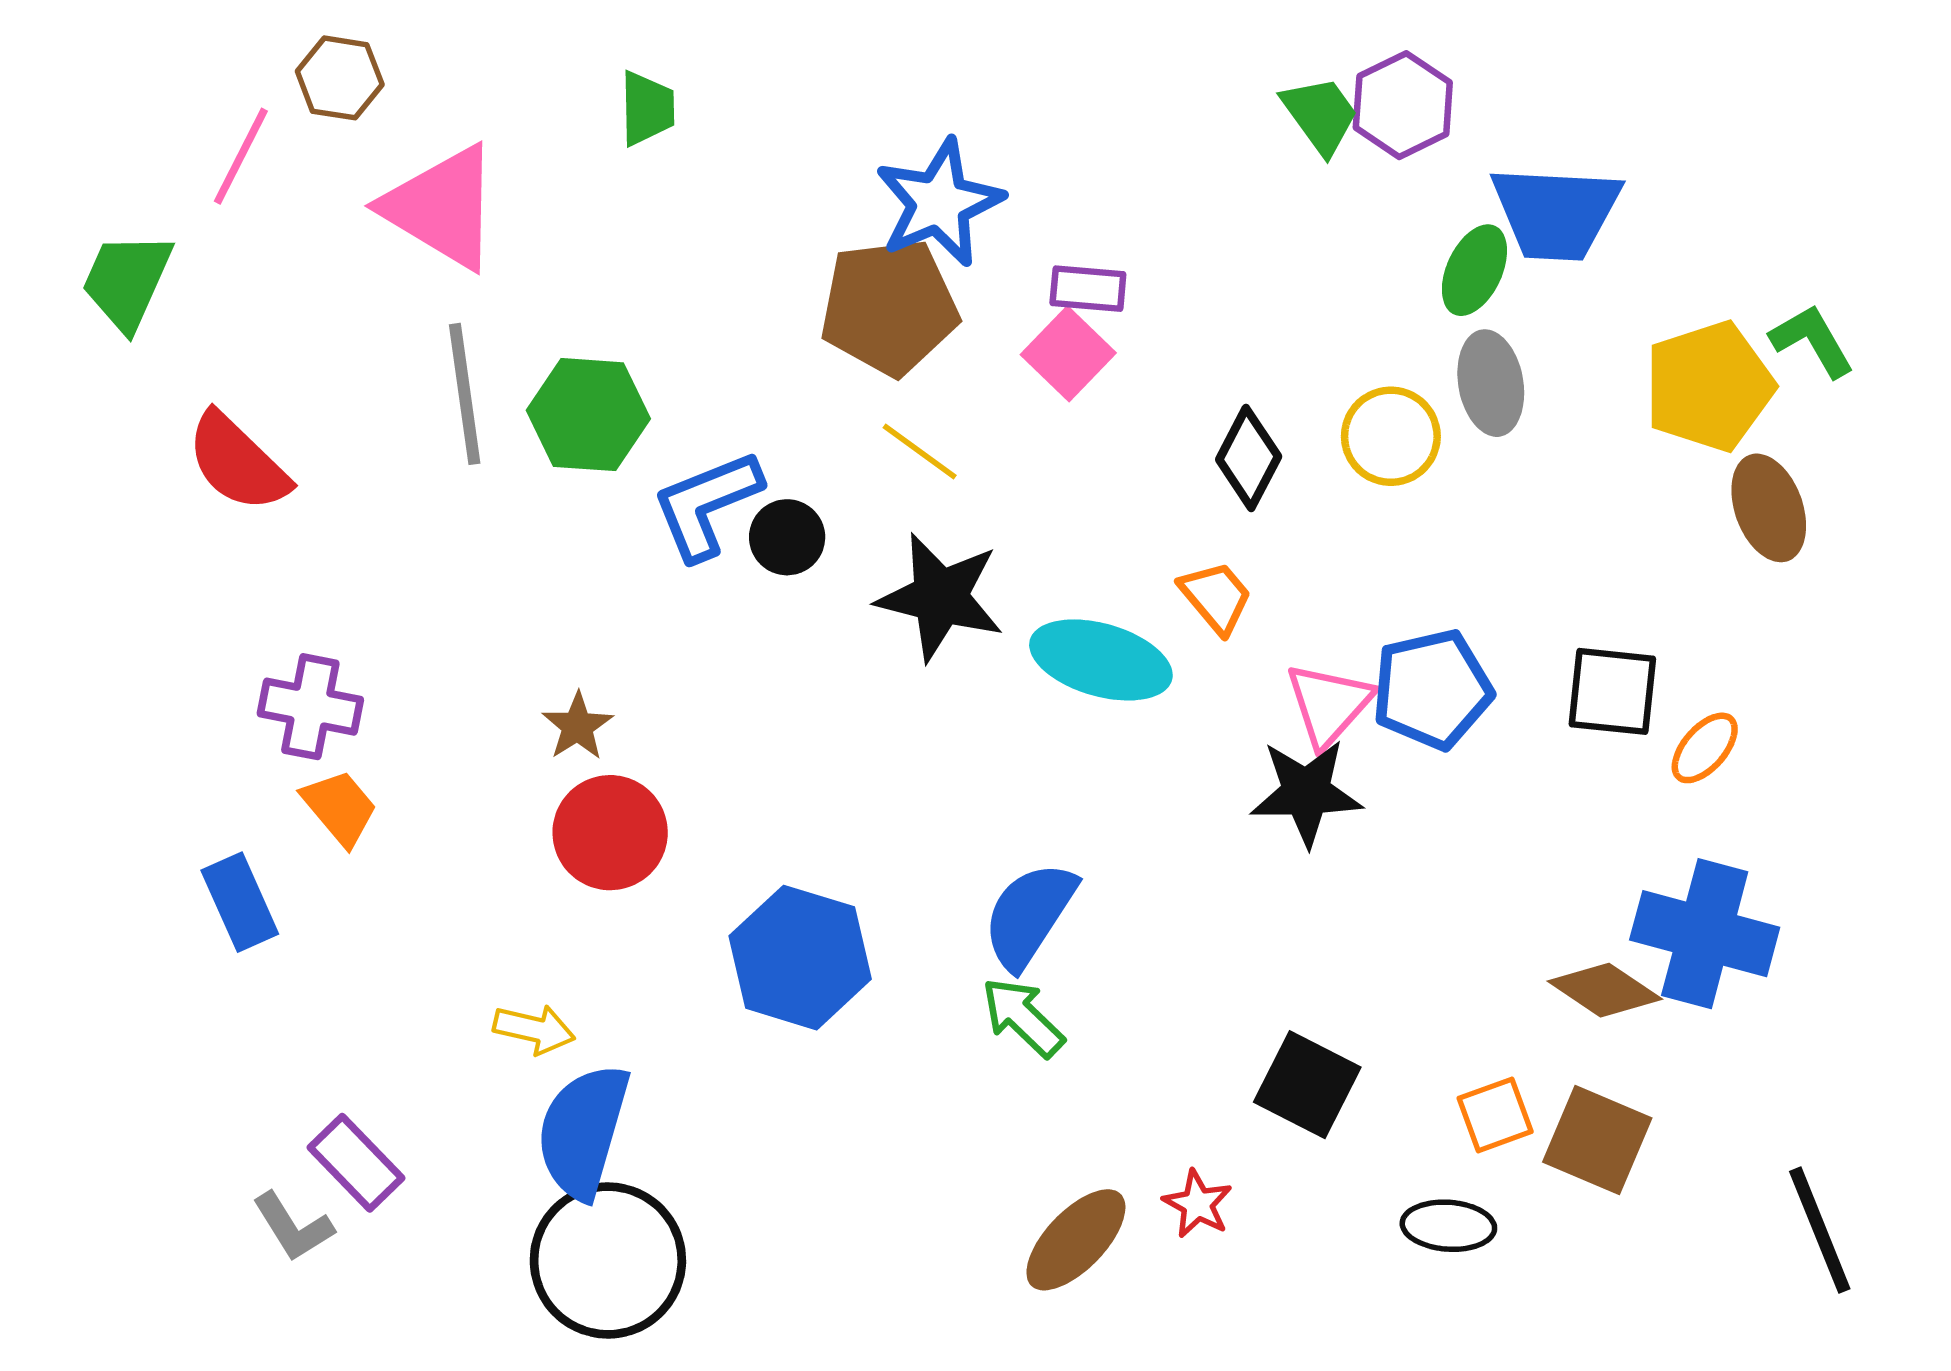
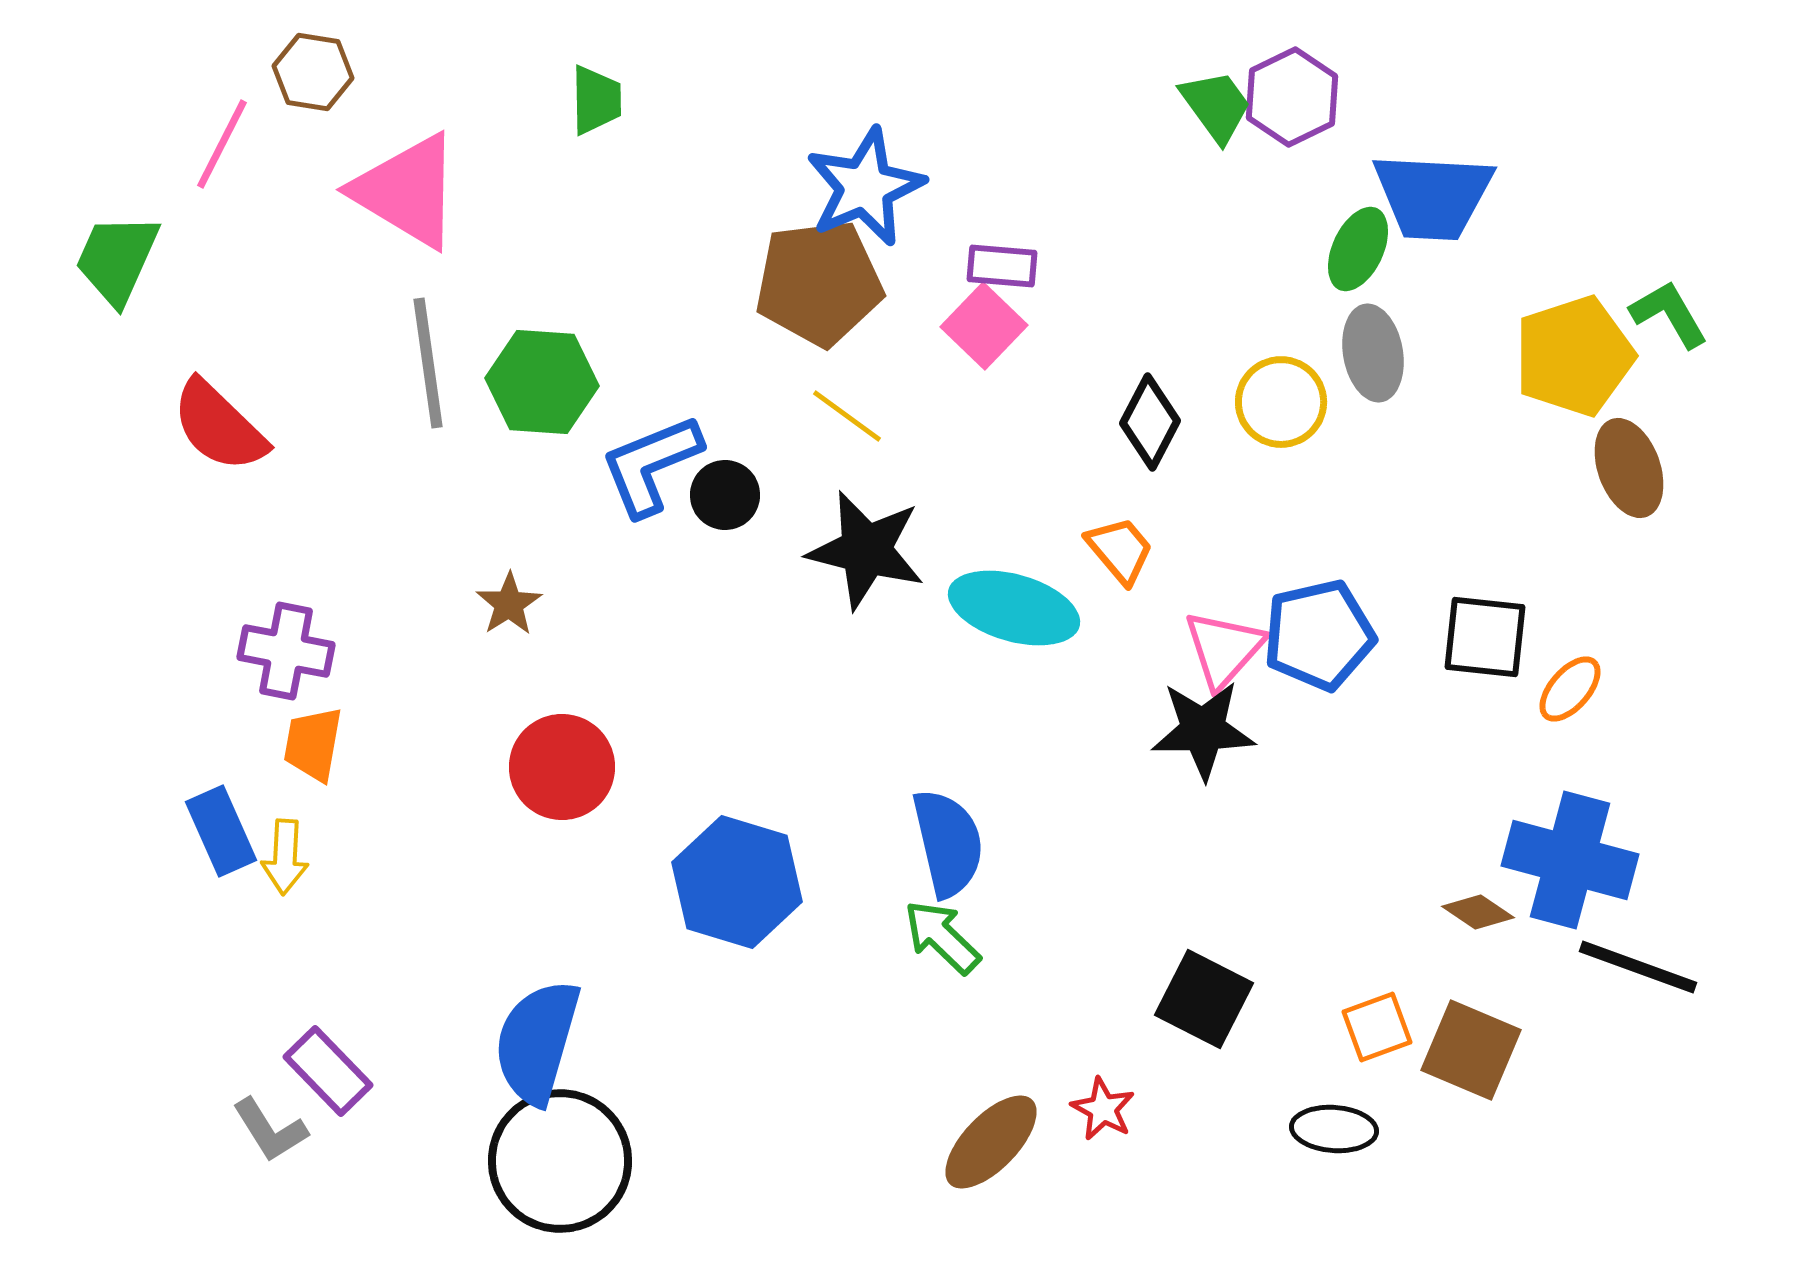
brown star: (578, 726) -> (509, 604), moved
orange trapezoid: (340, 808) -> (313, 744), turned -130
blue semicircle: (1029, 915) -> (948, 843), turned 134
brown diamond: (1605, 990) -> (1478, 912), size x0.7
yellow arrow: (534, 1029) -> (285, 857), moved, turned 80
black line: (1820, 1230) -> (1638, 967), moved, turned -48

